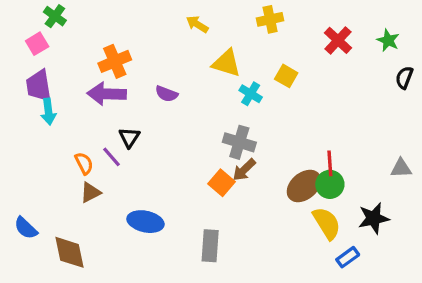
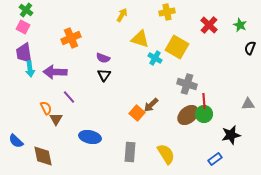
green cross: (55, 16) -> (26, 10), moved
yellow arrow: (197, 24) -> (122, 15), turned 88
pink square: (37, 44) -> (23, 27), turned -32
yellow square: (286, 76) -> (177, 47), size x1.6
purple arrow: (107, 94) -> (55, 72), moved
black triangle: (129, 137) -> (104, 75), moved
gray cross: (239, 142) -> (187, 84), moved
orange semicircle: (84, 163) -> (46, 108), moved
brown triangle: (90, 192) -> (56, 119), turned -32
yellow semicircle: (327, 223) -> (166, 154), moved

